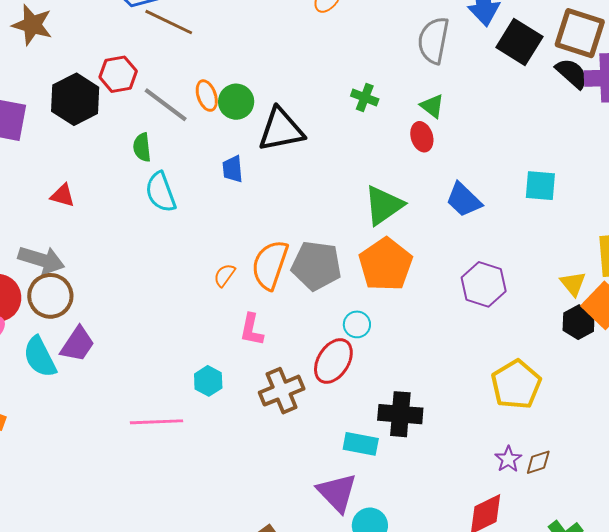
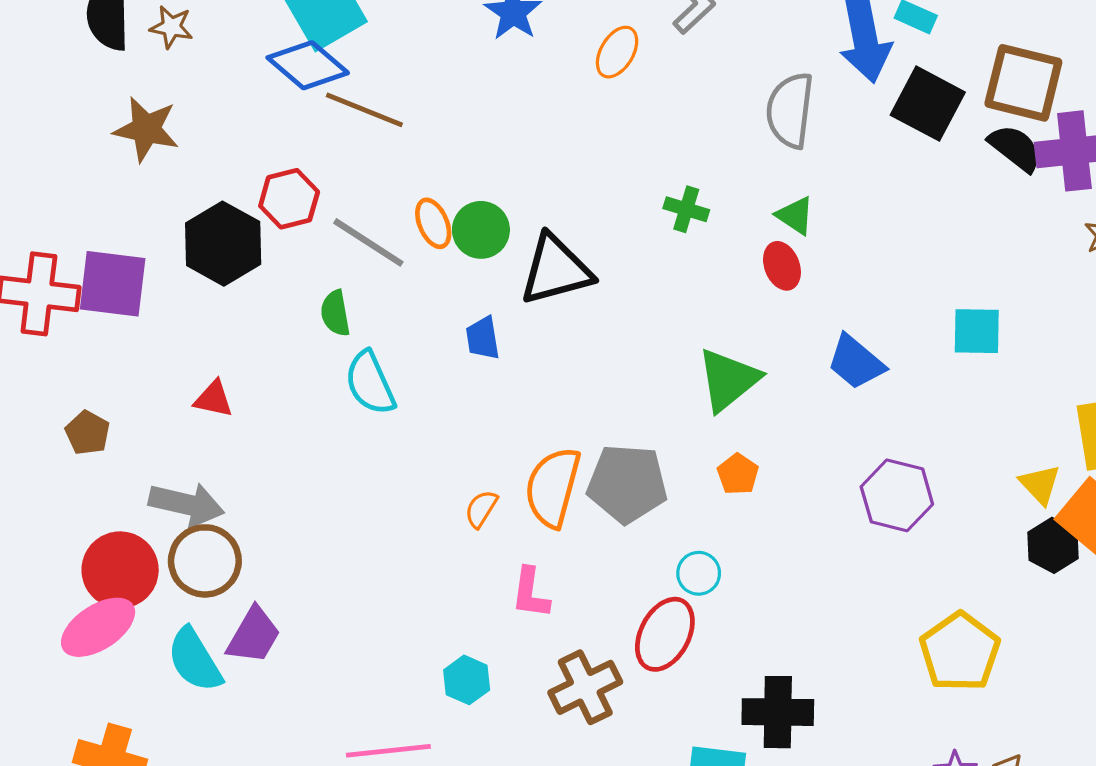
orange pentagon: (386, 264) -> (738, 474), size x0.5

